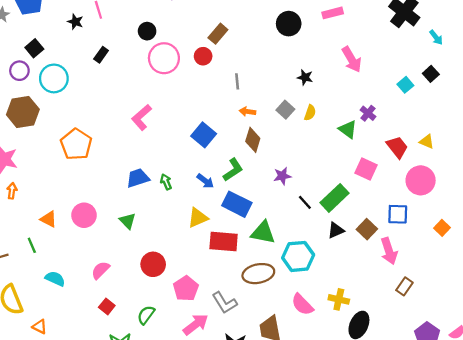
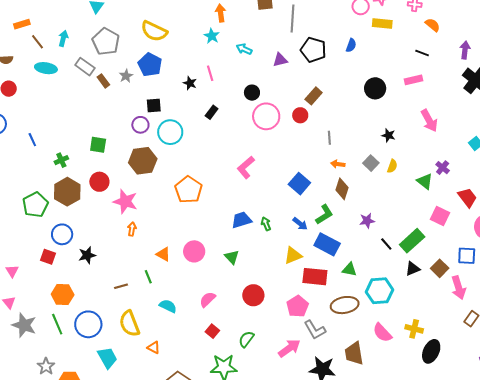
black square: (34, 48) -> (154, 105), turned 35
green triangle: (263, 233) -> (349, 269), size x0.7
pink pentagon: (186, 288) -> (298, 306), moved

